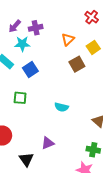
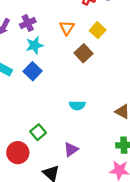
cyan star: (22, 44) -> (35, 45), moved
green square: (20, 98) -> (38, 132), moved, turned -32

